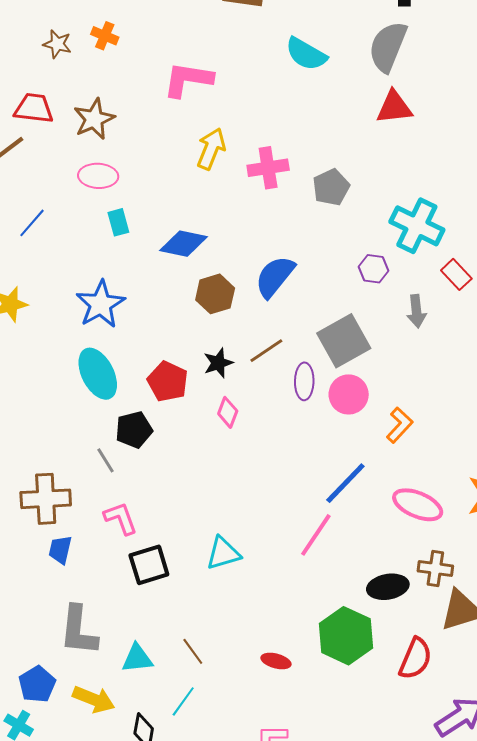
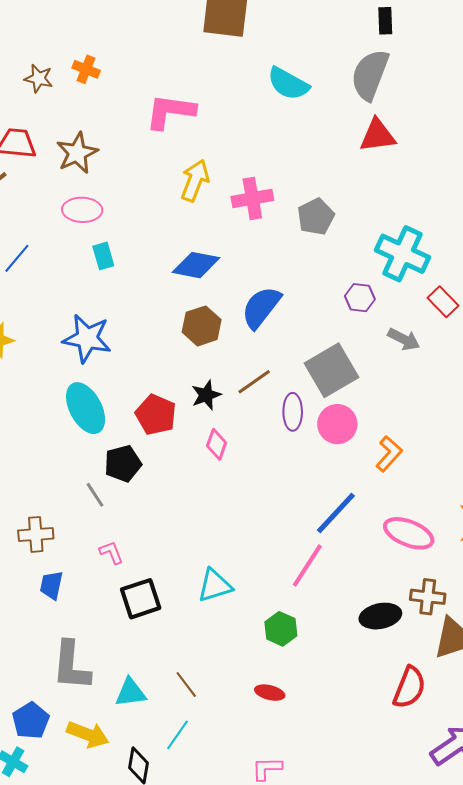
blue diamond: (184, 244) -> (196, 265), moved
blue star: (101, 304) -> (87, 338), turned -30
gray arrow: (416, 311) -> (404, 339), turned -56
brown cross: (46, 499) -> (36, 534), size x0.7
pink L-shape: (121, 518) -> (111, 552), size x0.7
green hexagon: (346, 636) -> (281, 629), moved, size x0.6

